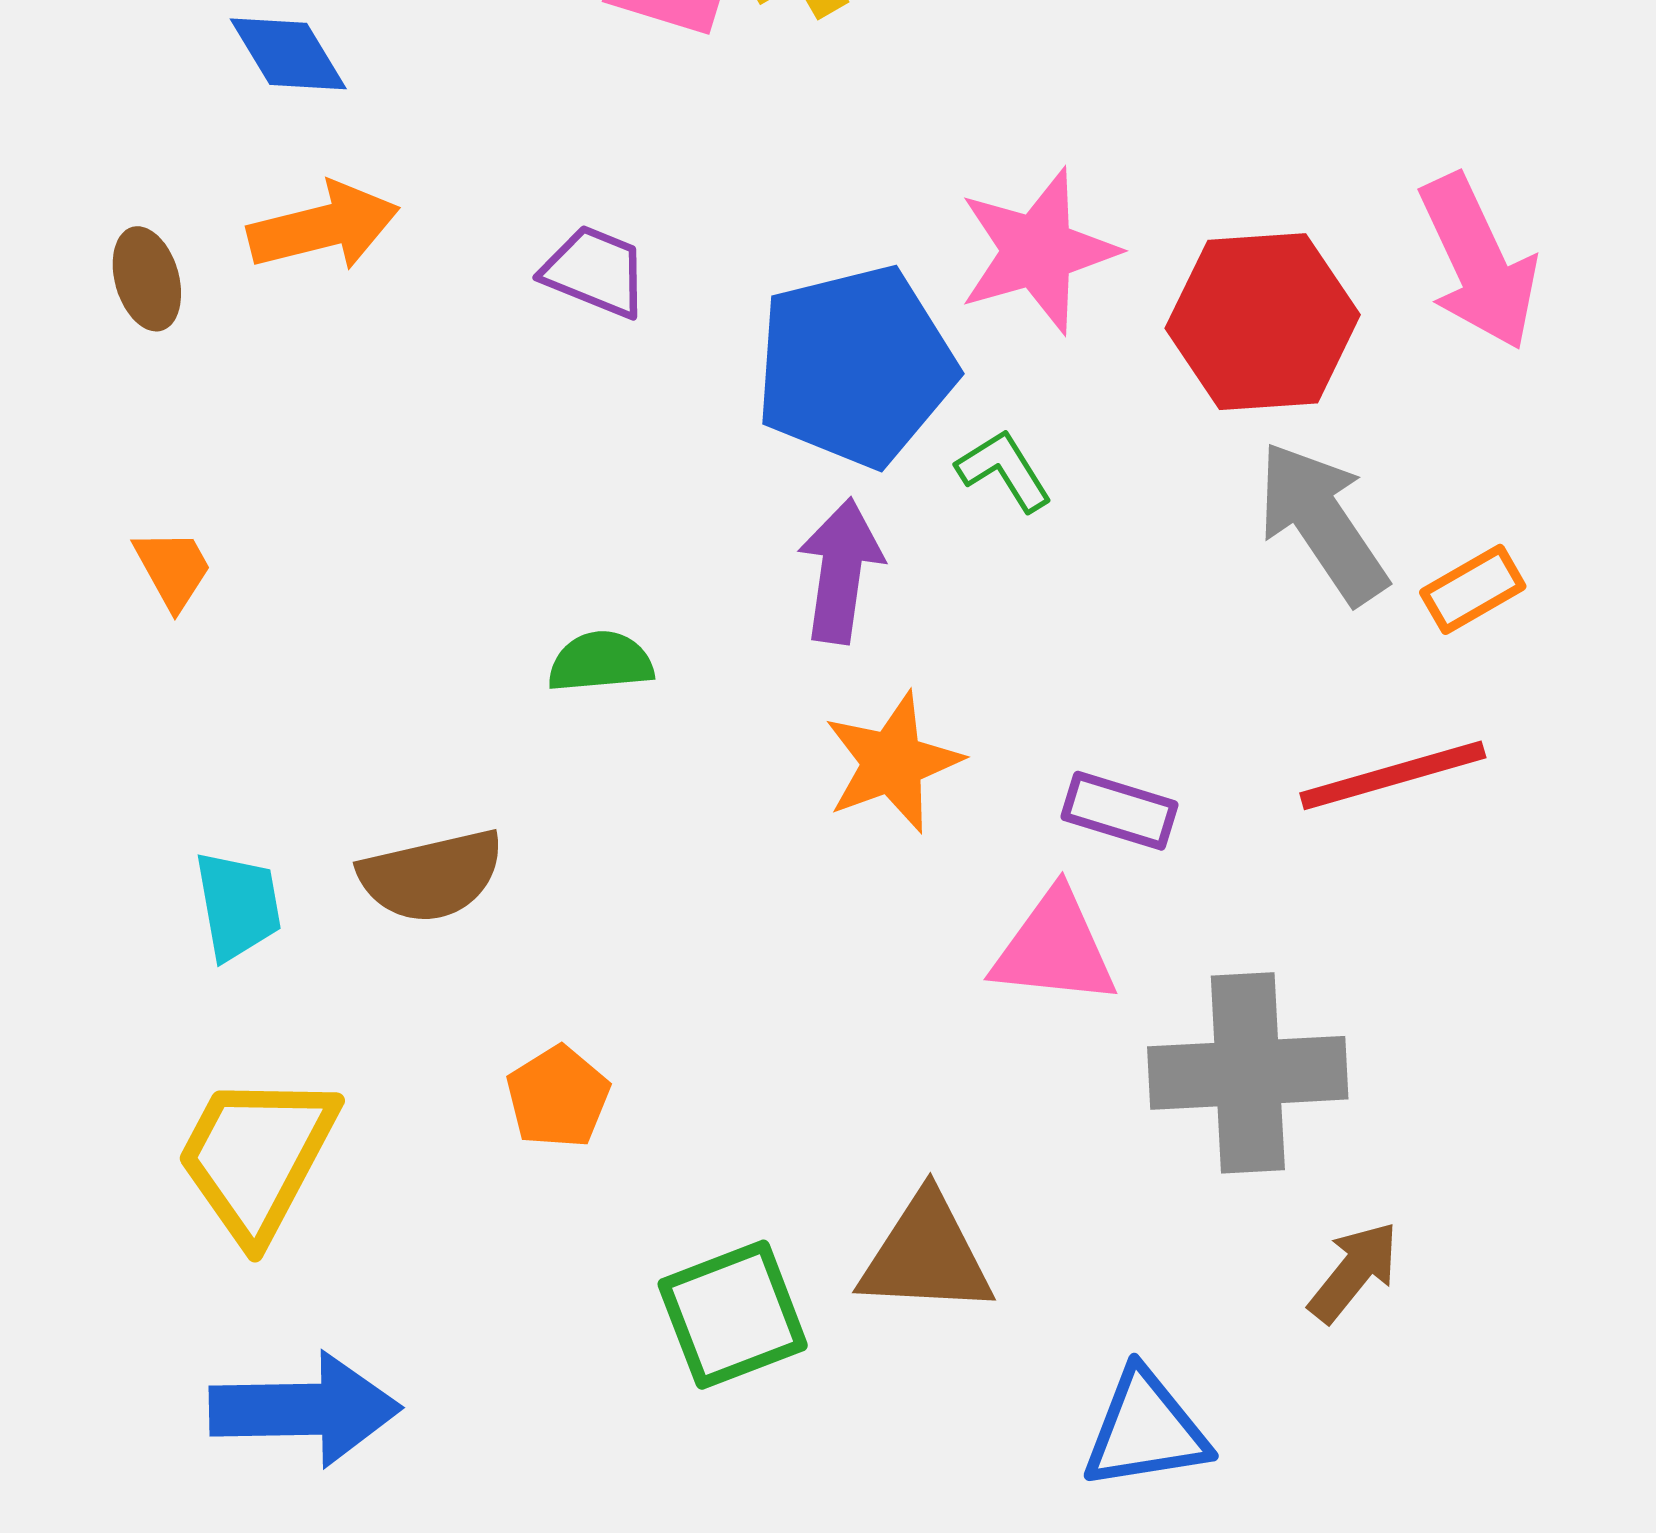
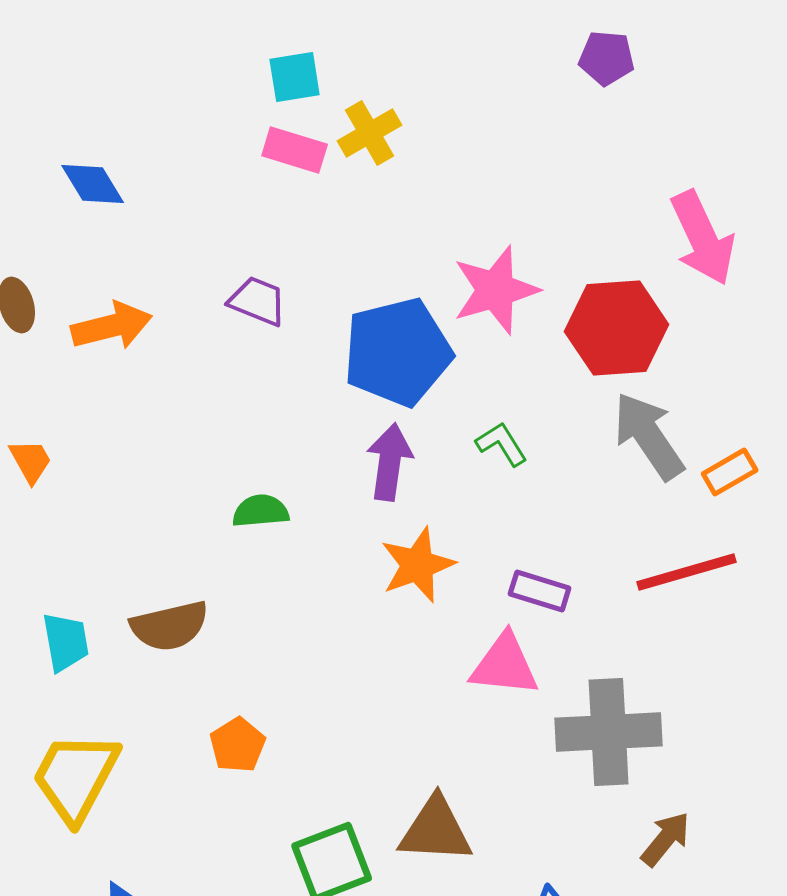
orange arrow: (324, 227) -> (112, 326), moved
pink arrow: (1478, 262) -> (703, 238), moved
green L-shape: (1004, 470) -> (502, 444), moved

